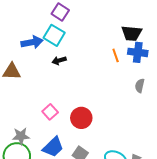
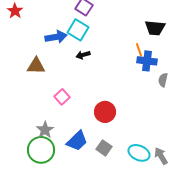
blue cross: (138, 52) -> (147, 61), moved
pink square: (50, 112) -> (62, 97), moved
gray star: (21, 136) -> (45, 130), turned -30

